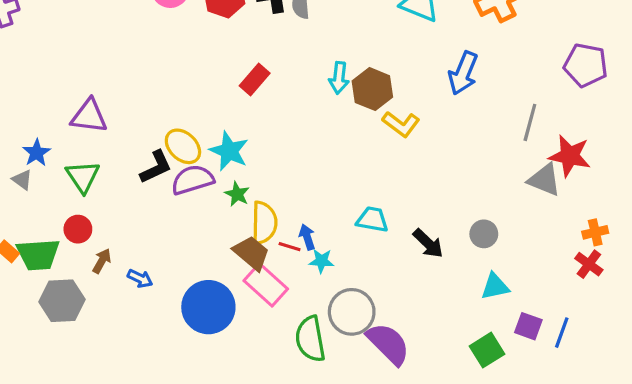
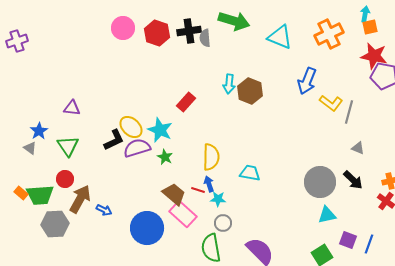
red rectangle: (255, 79) -> (186, 102), moved
purple triangle: (89, 116) -> (72, 108), size x0.7
yellow L-shape: (401, 124) -> (331, 103), moved
red star: (570, 156) -> (374, 56), moved
gray triangle: (544, 180) -> (358, 148), size x0.6
yellow semicircle: (264, 223) -> (211, 157), moved
gray circle: (484, 234) -> (320, 182), size x1.8
black arrow: (428, 243) -> (353, 180), moved
brown arrow: (102, 261) -> (80, 199), size x1.8
gray circle: (352, 312) -> (223, 223), moved, size x0.6

